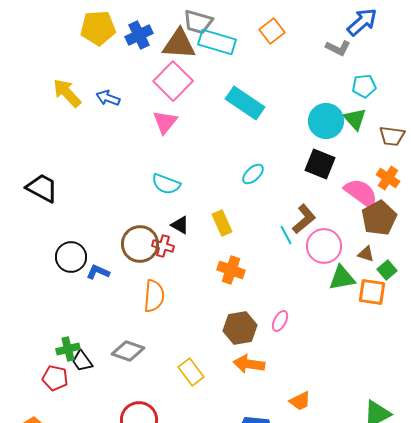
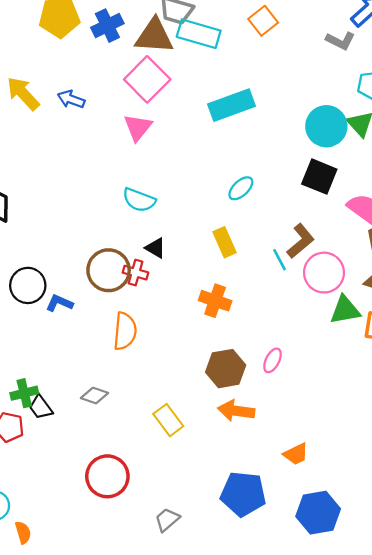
cyan rectangle: (245, 103) -> (232, 105), turned -54
yellow rectangle: (222, 223) -> (224, 242), moved
gray diamond: (128, 351) -> (95, 396), size x0.7

